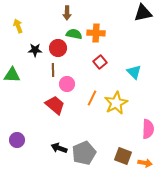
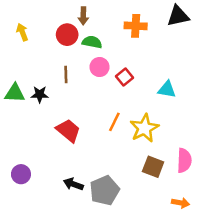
orange cross: (96, 33) -> (136, 26), moved
red circle: (58, 48) -> (67, 35), moved
black star: (35, 50) -> (40, 94), moved
brown line: (53, 70) -> (66, 74), moved
cyan triangle: (134, 72) -> (167, 89), turned -35
pink circle: (67, 84) -> (100, 67), moved
brown square: (123, 156) -> (153, 167), moved

